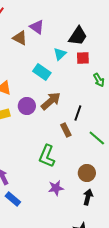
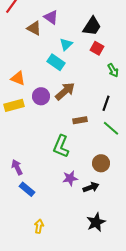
cyan triangle: (60, 54) -> (66, 44), moved
red square: (83, 58) -> (97, 48), turned 32
black line: (78, 113) -> (106, 103), moved
brown rectangle: (66, 130) -> (80, 120), turned -72
black arrow: (88, 197) -> (91, 187), moved, turned 56

